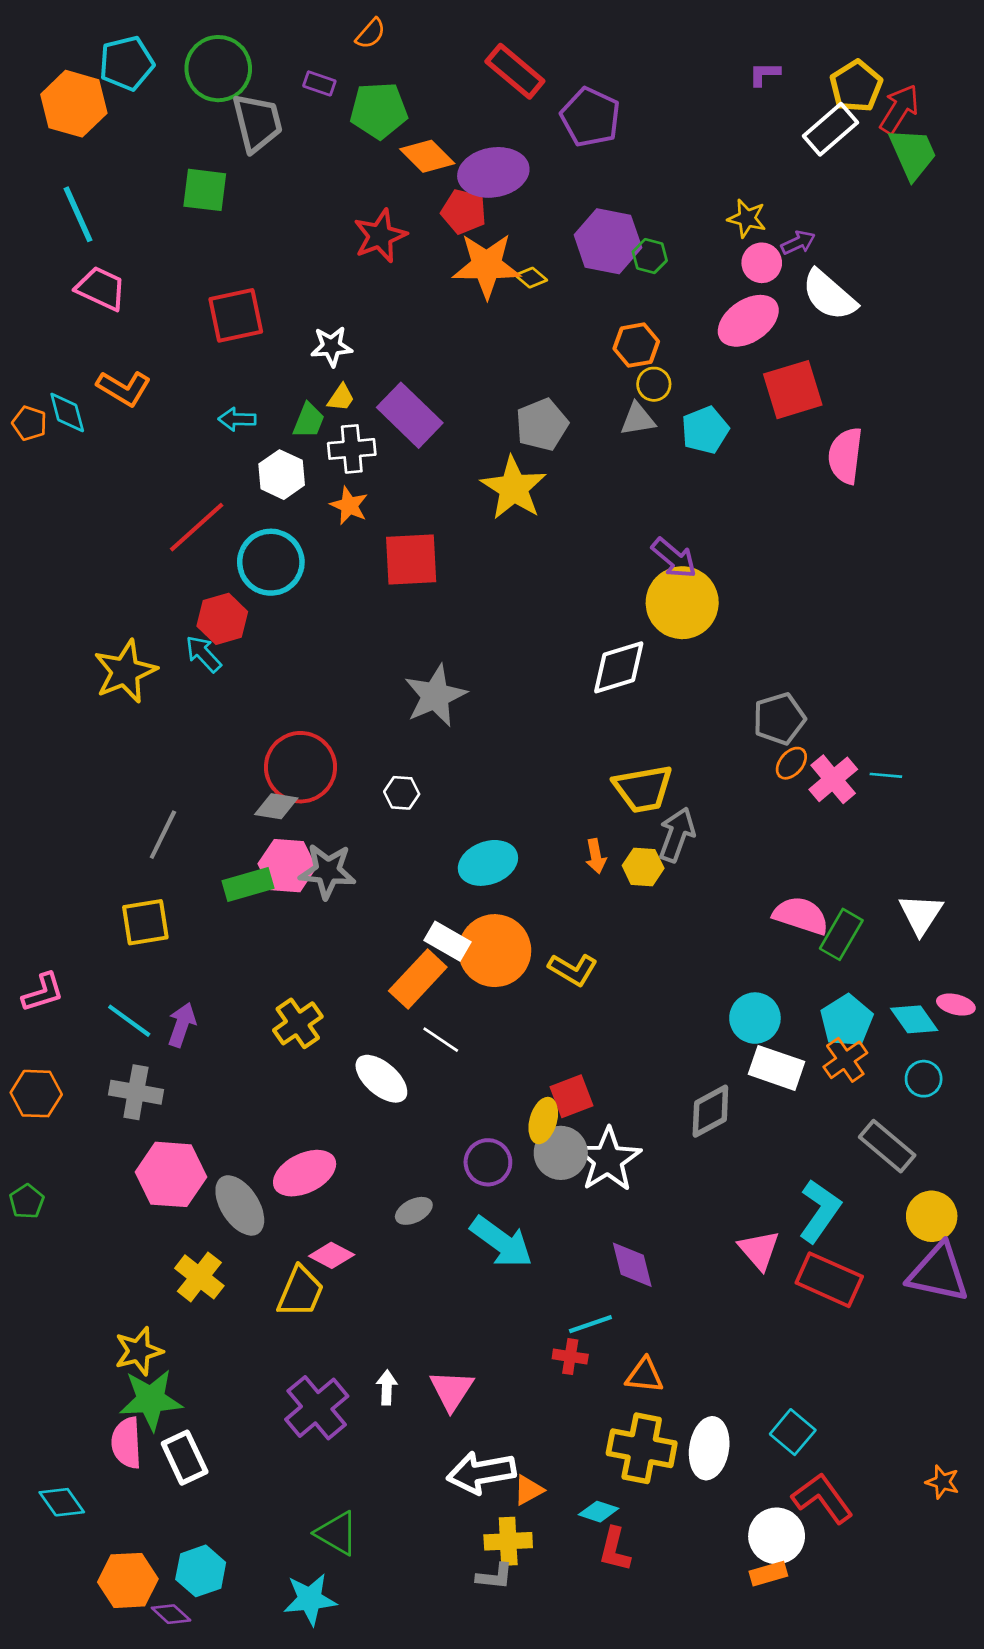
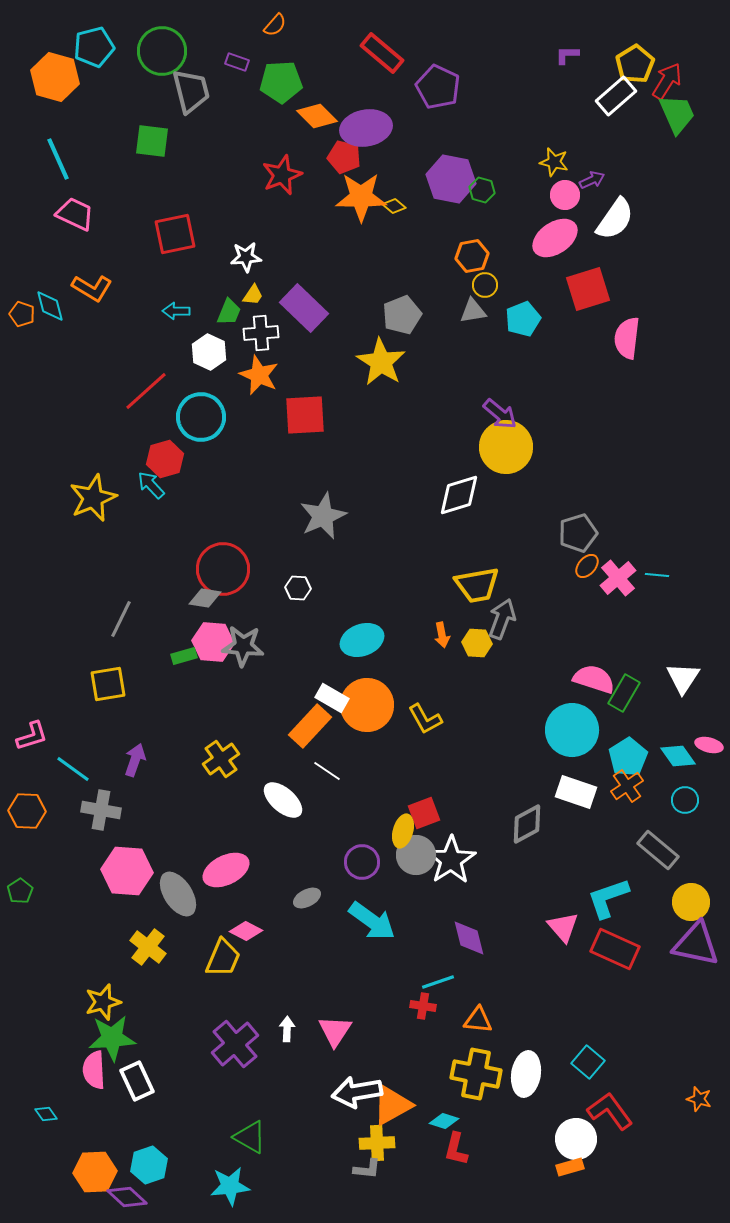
white semicircle: (829, 295) -> (615, 219), turned -96
orange star: (349, 506) -> (259, 375), size x1.4
green rectangle: (248, 885) -> (184, 656), size x0.7
yellow L-shape: (573, 969) -> (425, 719), turned 30
cyan circle: (755, 1018) -> (572, 730), moved, size x1.4
cyan line: (129, 1021) -> (73, 769), moved
cyan L-shape: (820, 1211) -> (608, 898), turned -144
orange triangle: (528, 1490) -> (392, 1105), size x1.8
cyan diamond: (62, 1502) -> (46, 1114), size x0.7
purple diamond: (171, 1614) -> (127, 1197), size x1.4

